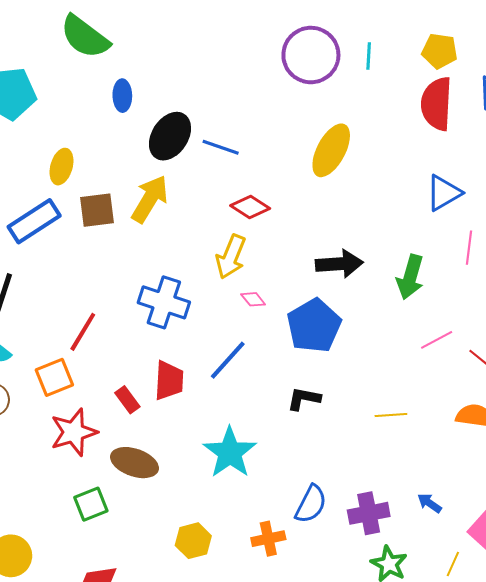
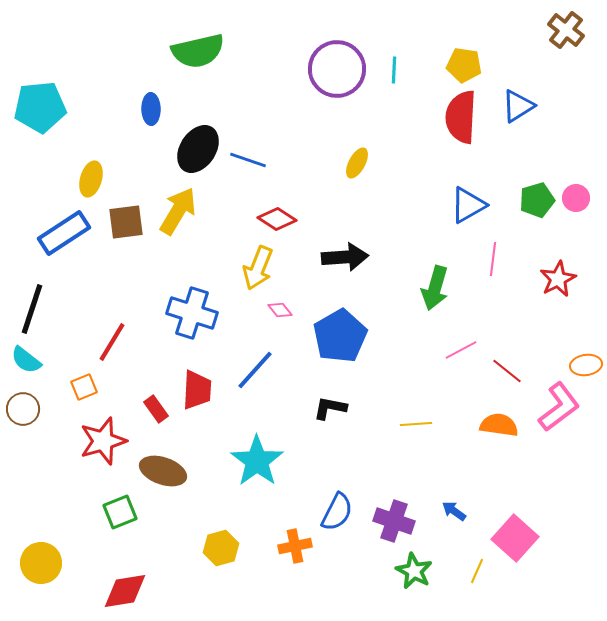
green semicircle: (85, 37) -> (198, 51), moved, turned -50
yellow ellipse: (331, 150) -> (357, 163), size x0.6
black arrow: (339, 264) -> (345, 257), moved
orange square: (54, 377) -> (84, 387), size x0.7
purple cross: (369, 513) -> (394, 521), turned 30

